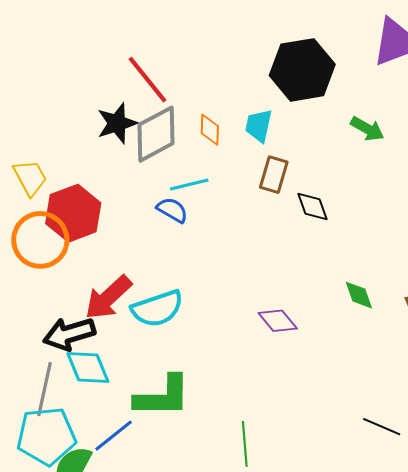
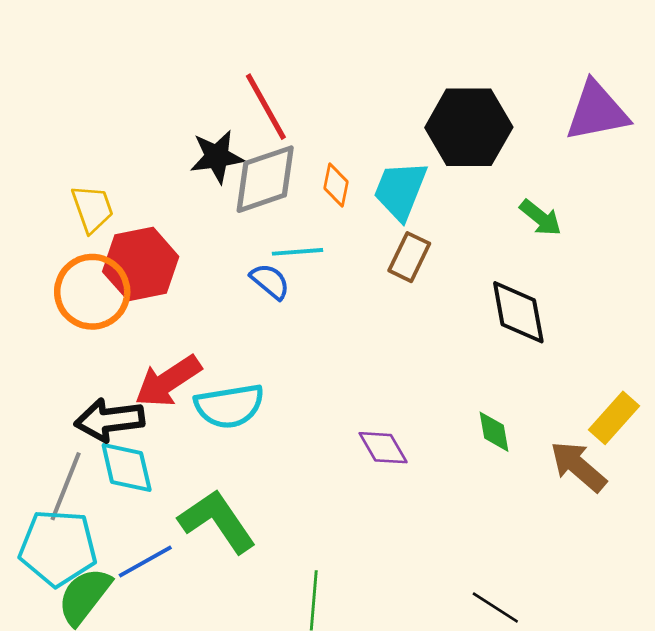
cyan trapezoid: (259, 126) -> (400, 190), size x1.4
black diamond: (312, 207) -> (518, 312), moved, size x1.5
green L-shape: (163, 396) -> (217, 521), turned -134

